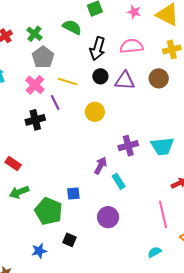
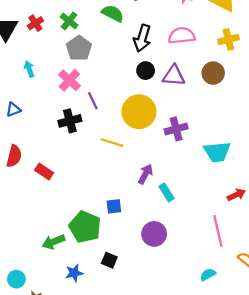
yellow line: (68, 82) -> (112, 143), moved
yellow circle: (95, 112) -> (139, 112), size x1.5
purple cross: (128, 146) -> (176, 129), moved
green arrow: (19, 192) -> (53, 242), moved

